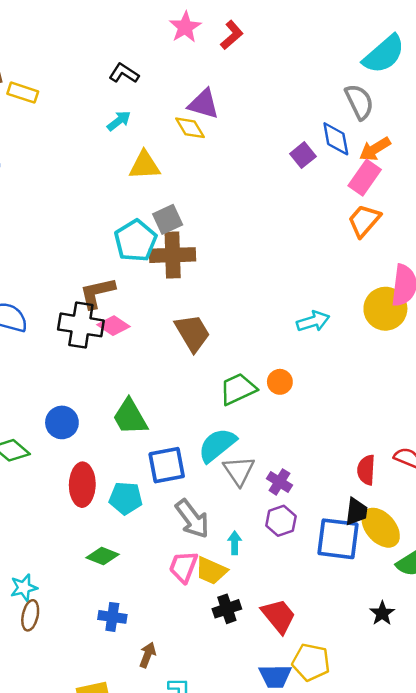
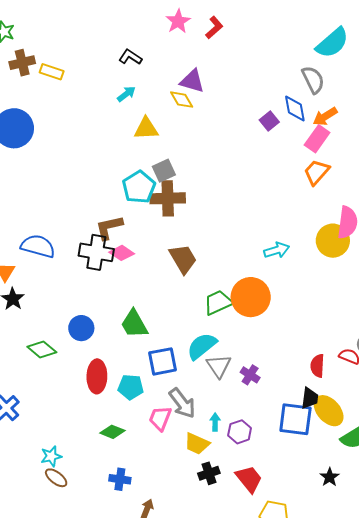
orange circle: (280, 382) -> (251, 297), size x2.0
purple hexagon: (281, 521) -> (240, 432), moved
pink trapezoid: (183, 567) -> (160, 418), moved
brown ellipse: (30, 615) -> (56, 478), turned -65

